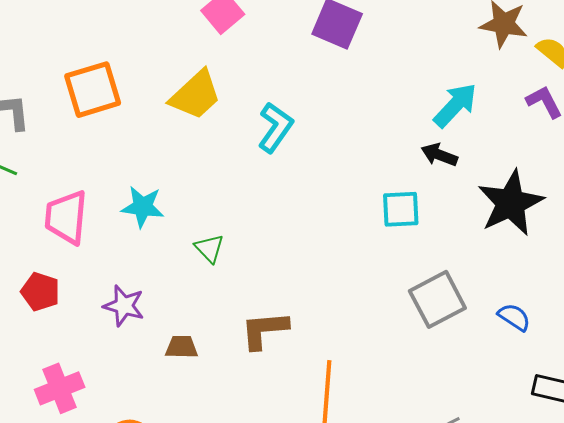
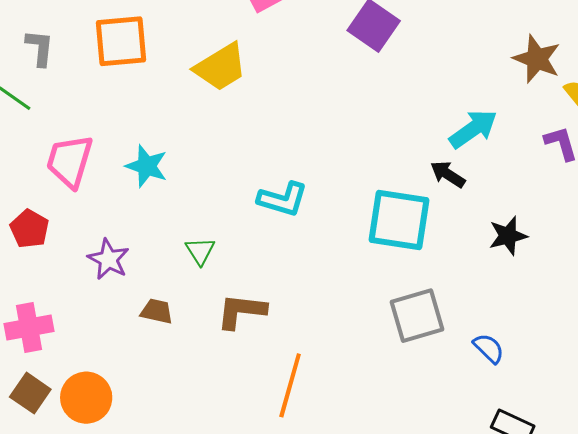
cyan L-shape: (275, 127) -> (283, 199), moved, turned 60
black star: (511, 203) -> (508, 236), size x0.6
cyan square: (401, 209) -> (399, 220), size x1.6
green triangle: (209, 248) -> (200, 251), moved

